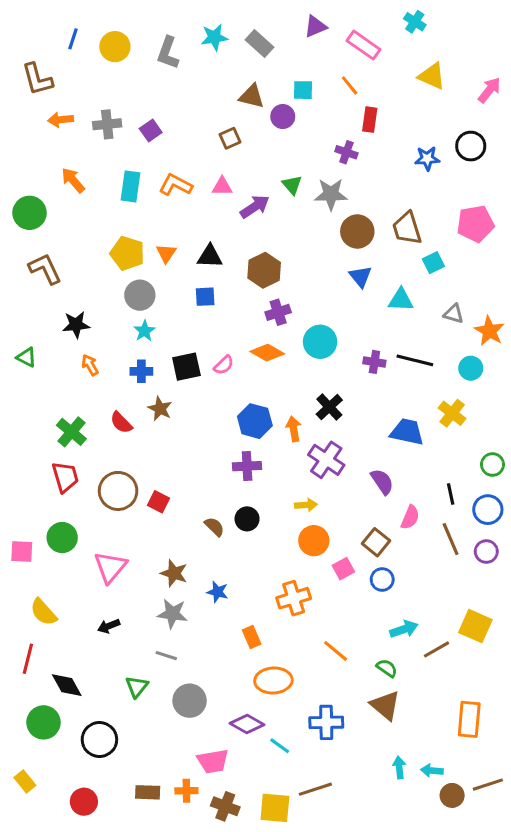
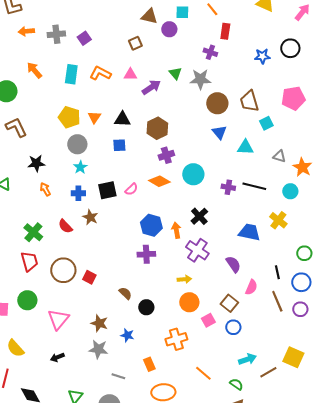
black circle: (247, 519) -> (146, 307), moved
gray line: (166, 656) -> (118, 376), moved

